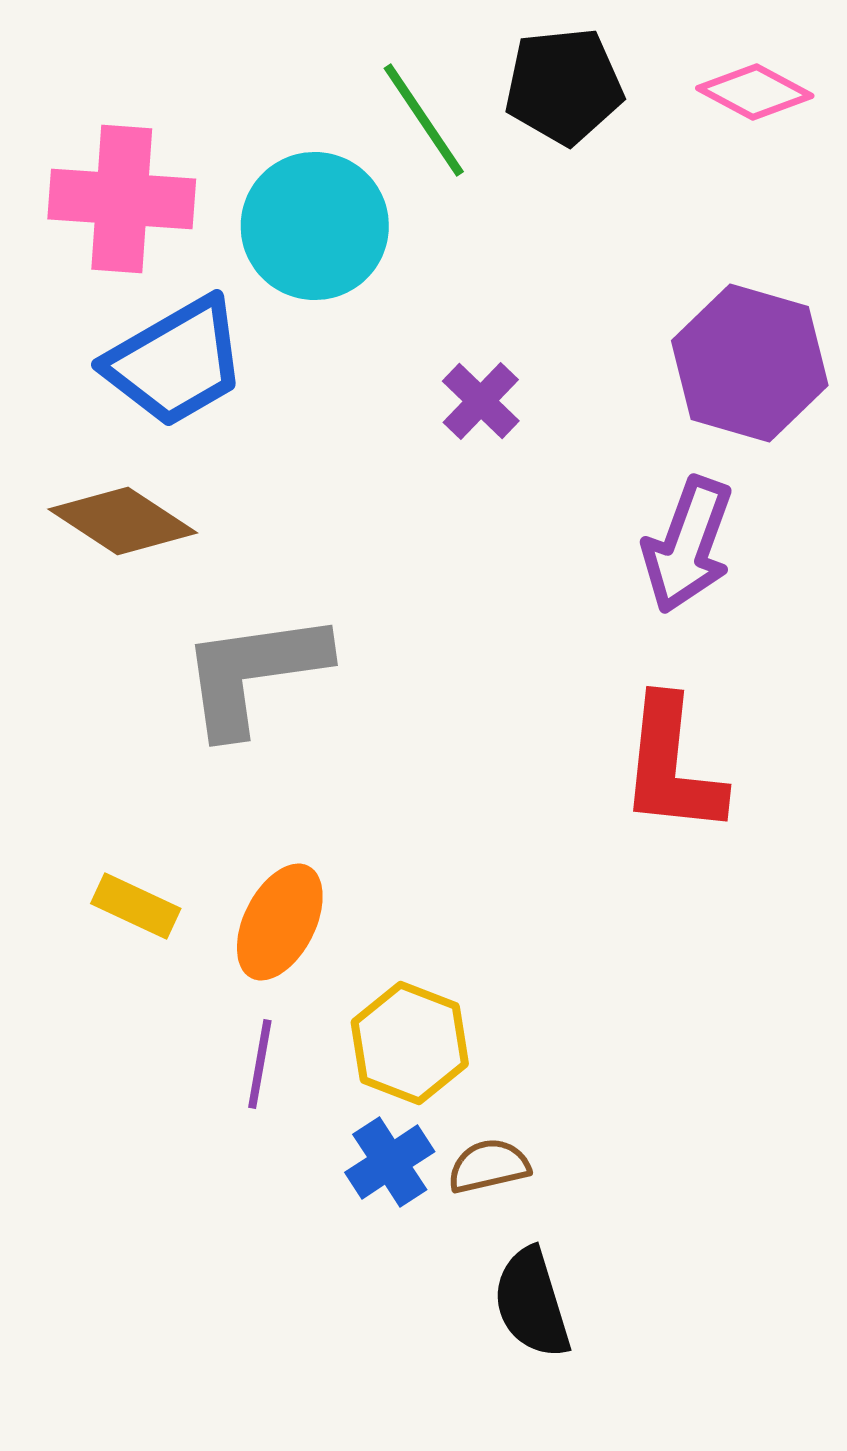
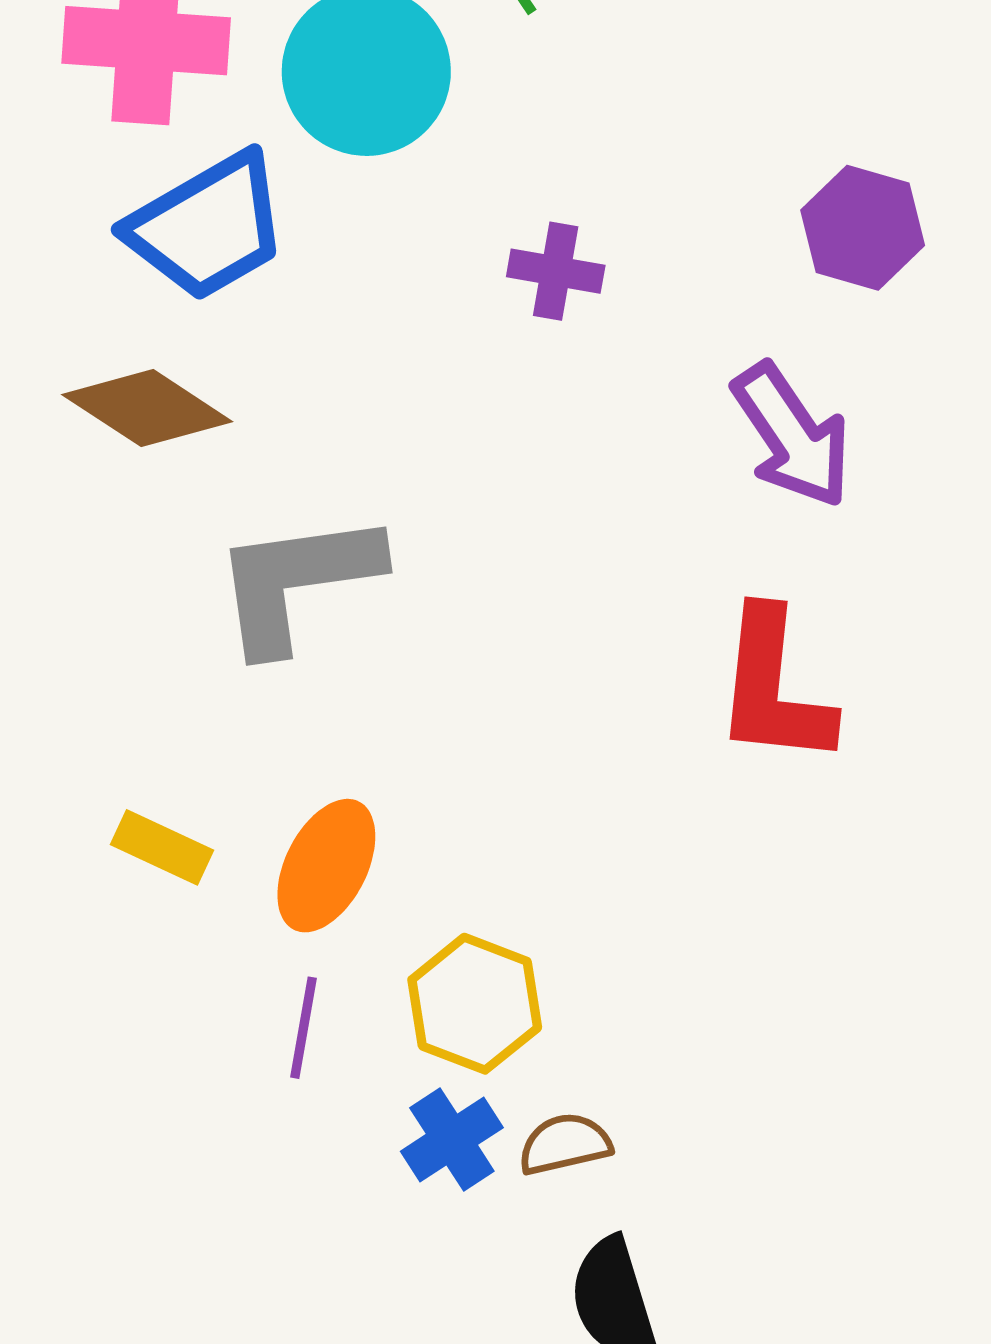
purple hexagon: (750, 363) -> (863, 228), size x0.7
purple cross: (481, 401) -> (556, 271), turned -34
purple arrow: (688, 545) -> (792, 435), turned -54

